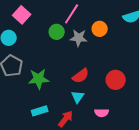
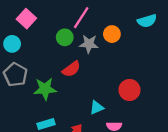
red semicircle: (81, 76) -> (71, 69), moved
cyan triangle: (78, 97) -> (97, 108), moved, turned 32

